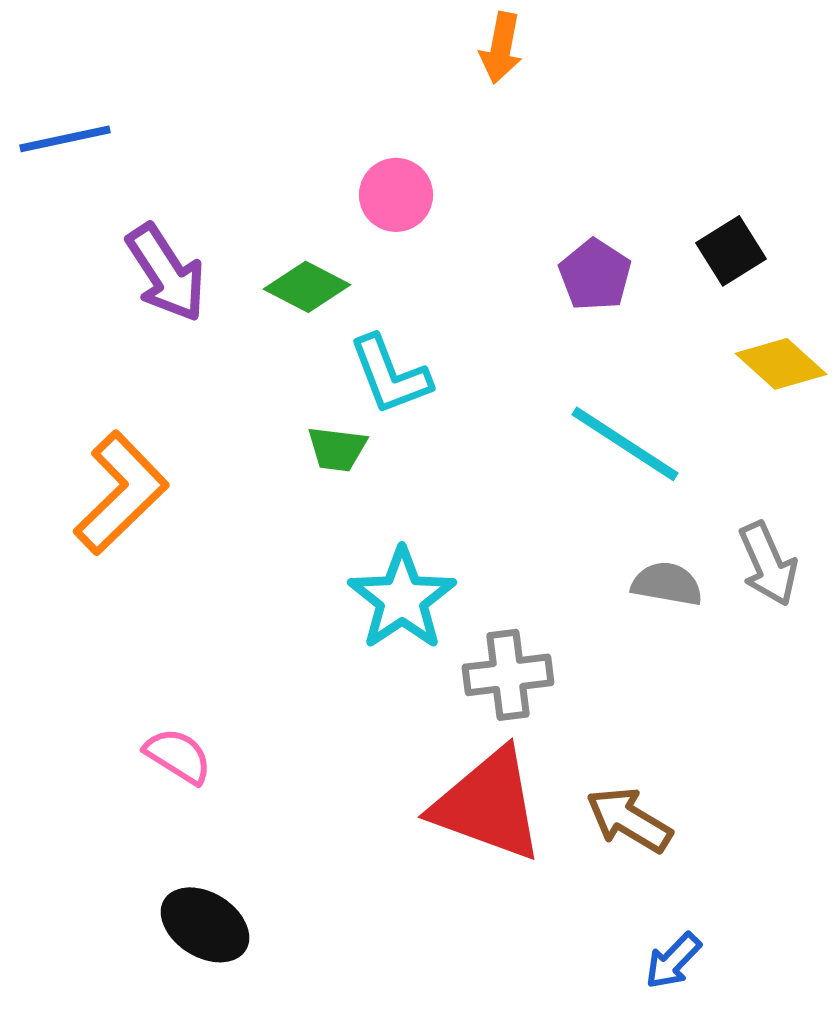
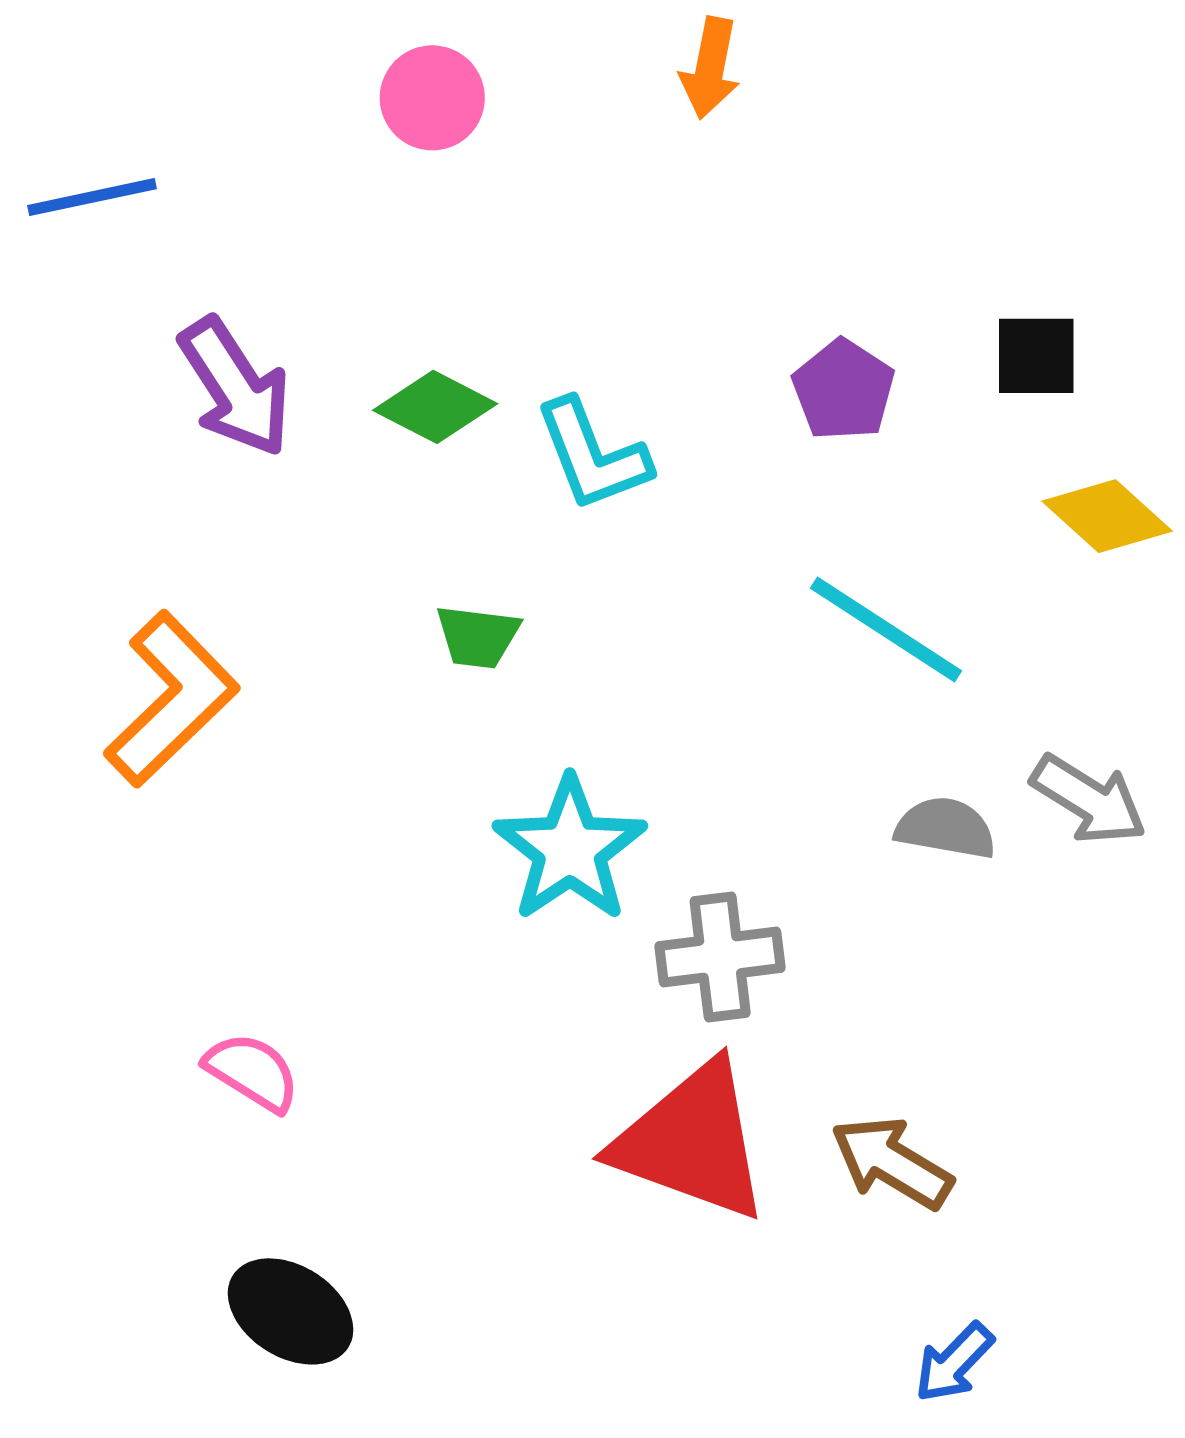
pink circle: (396, 195) -> (432, 98), moved
black square: (731, 251) -> (1036, 356), turned 32
cyan L-shape: (390, 375) -> (592, 455), moved
gray arrow: (768, 564) -> (1089, 800), turned -34

